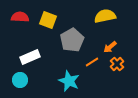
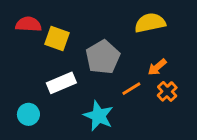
yellow square: (48, 20) -> (57, 39), moved
white rectangle: (30, 57) -> (61, 83), moved

